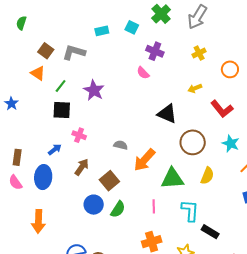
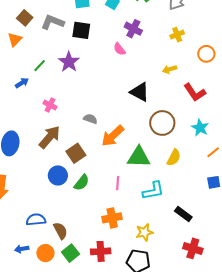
orange triangle: (38, 73) -> (15, 39), turned 35
green line: (61, 86) -> (40, 66), moved
black square: (62, 110) -> (81, 30), moved
blue arrow: (55, 149) -> (22, 83), moved
brown arrow: (82, 167) -> (50, 137), size x1.4
cyan L-shape: (190, 211) -> (153, 191), turned 70
black rectangle: (210, 232) -> (183, 214), moved

